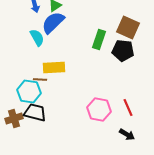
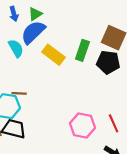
yellow rectangle: (54, 68) -> (53, 55), moved, turned 40

